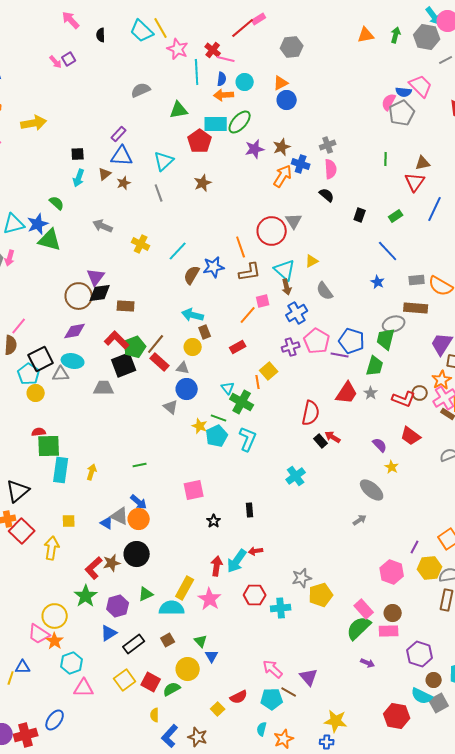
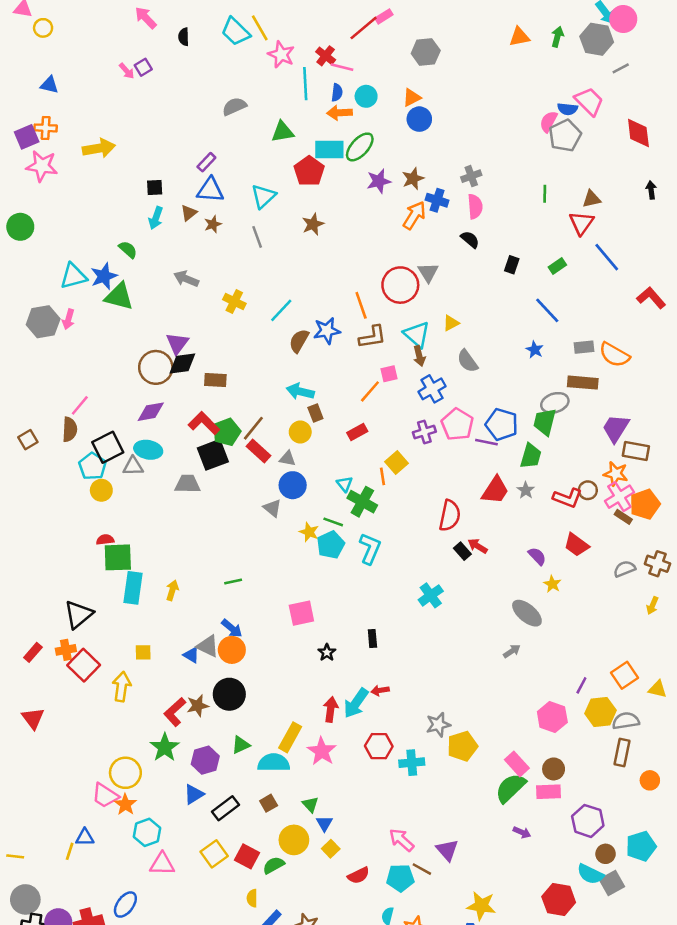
blue line: (435, 209) -> (607, 257), turned -65
orange star: (442, 380) -> (616, 474), turned -30
yellow square: (218, 709) -> (331, 849), moved

